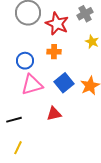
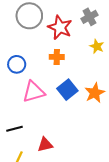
blue circle: (25, 61) -> (17, 64), moved
red triangle: (54, 114) -> (45, 145), moved

